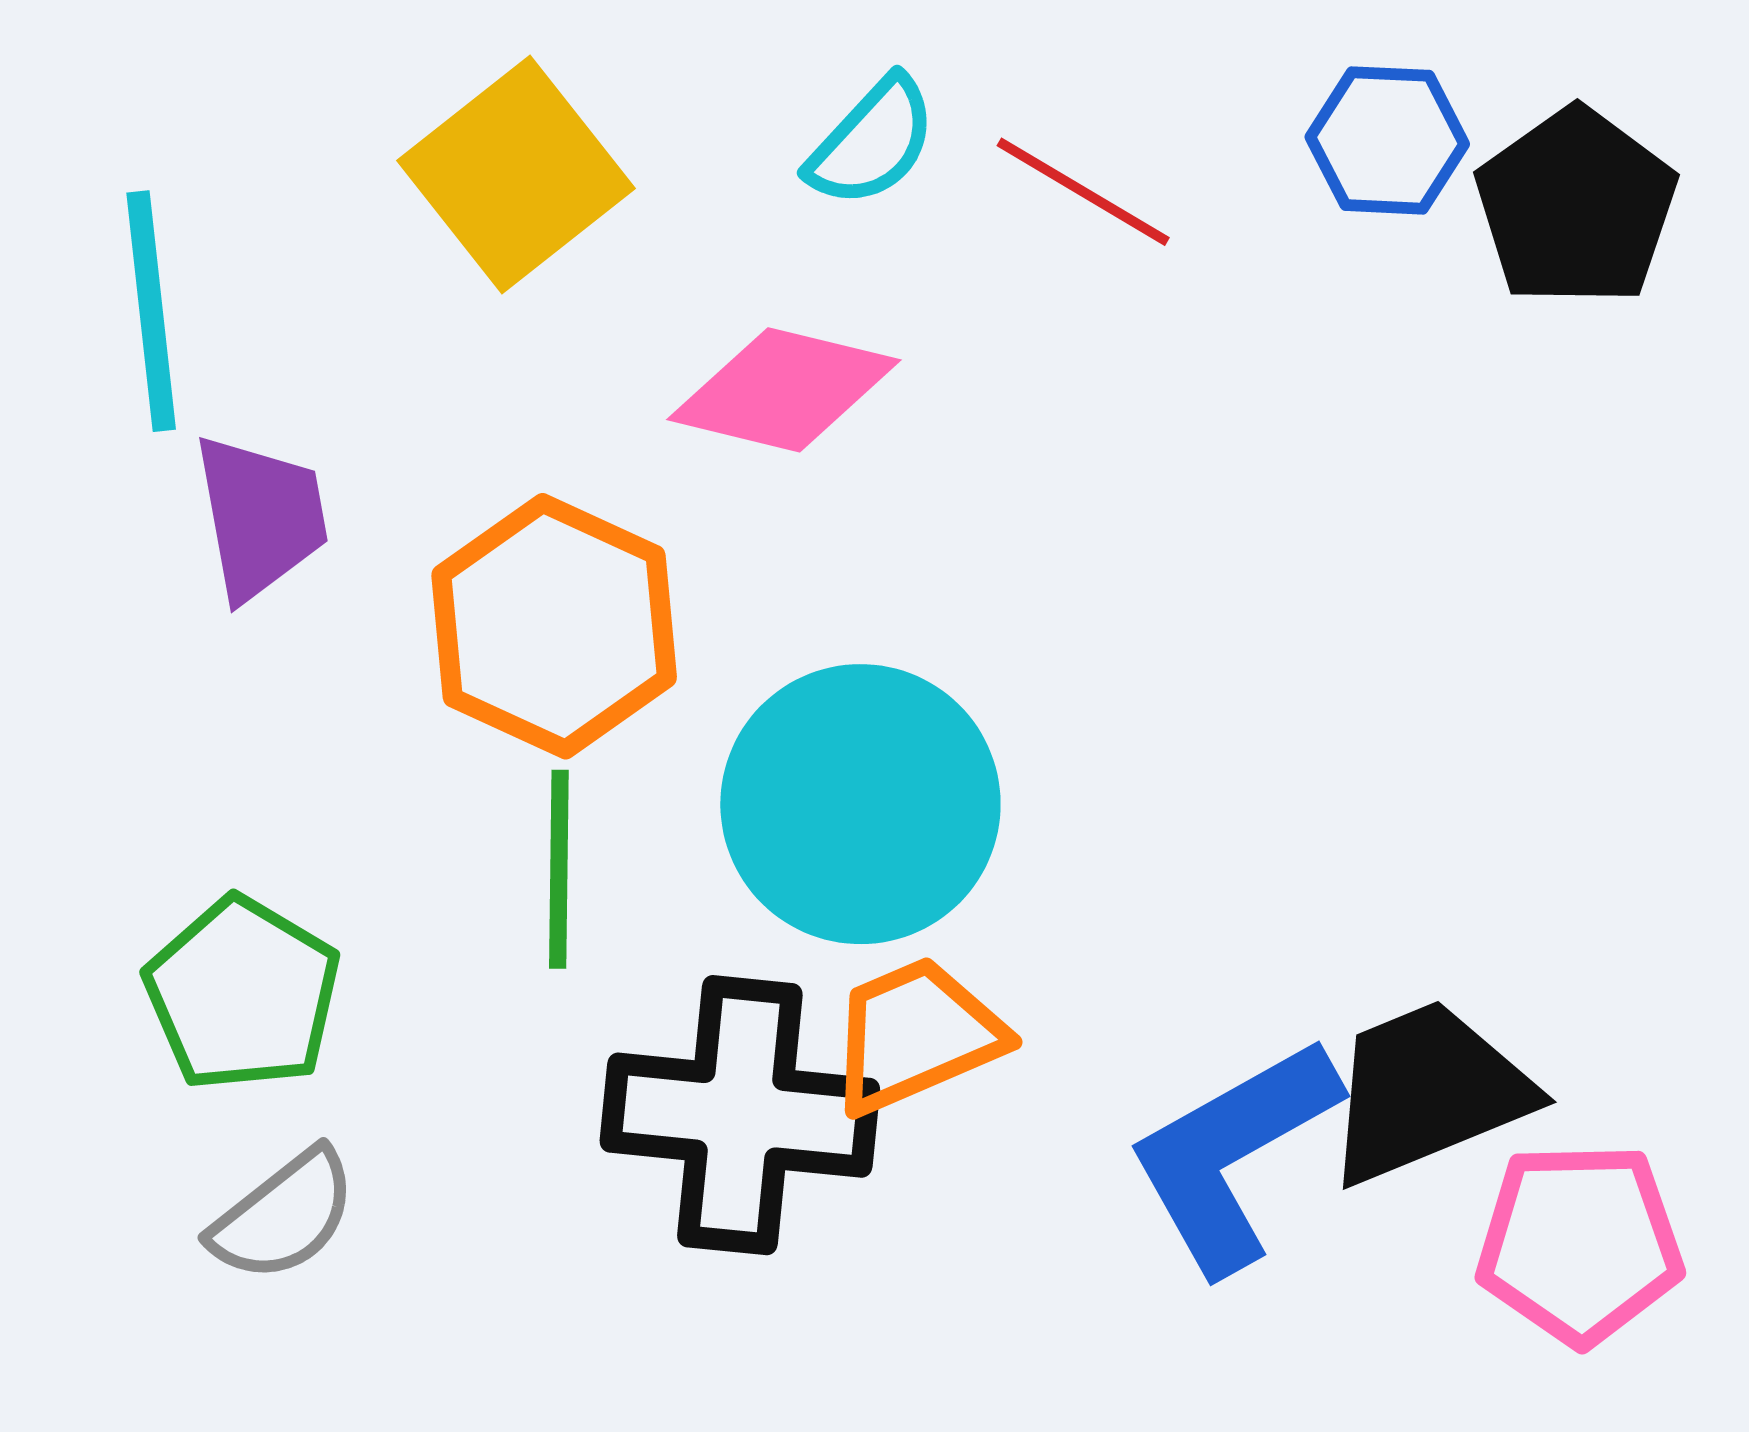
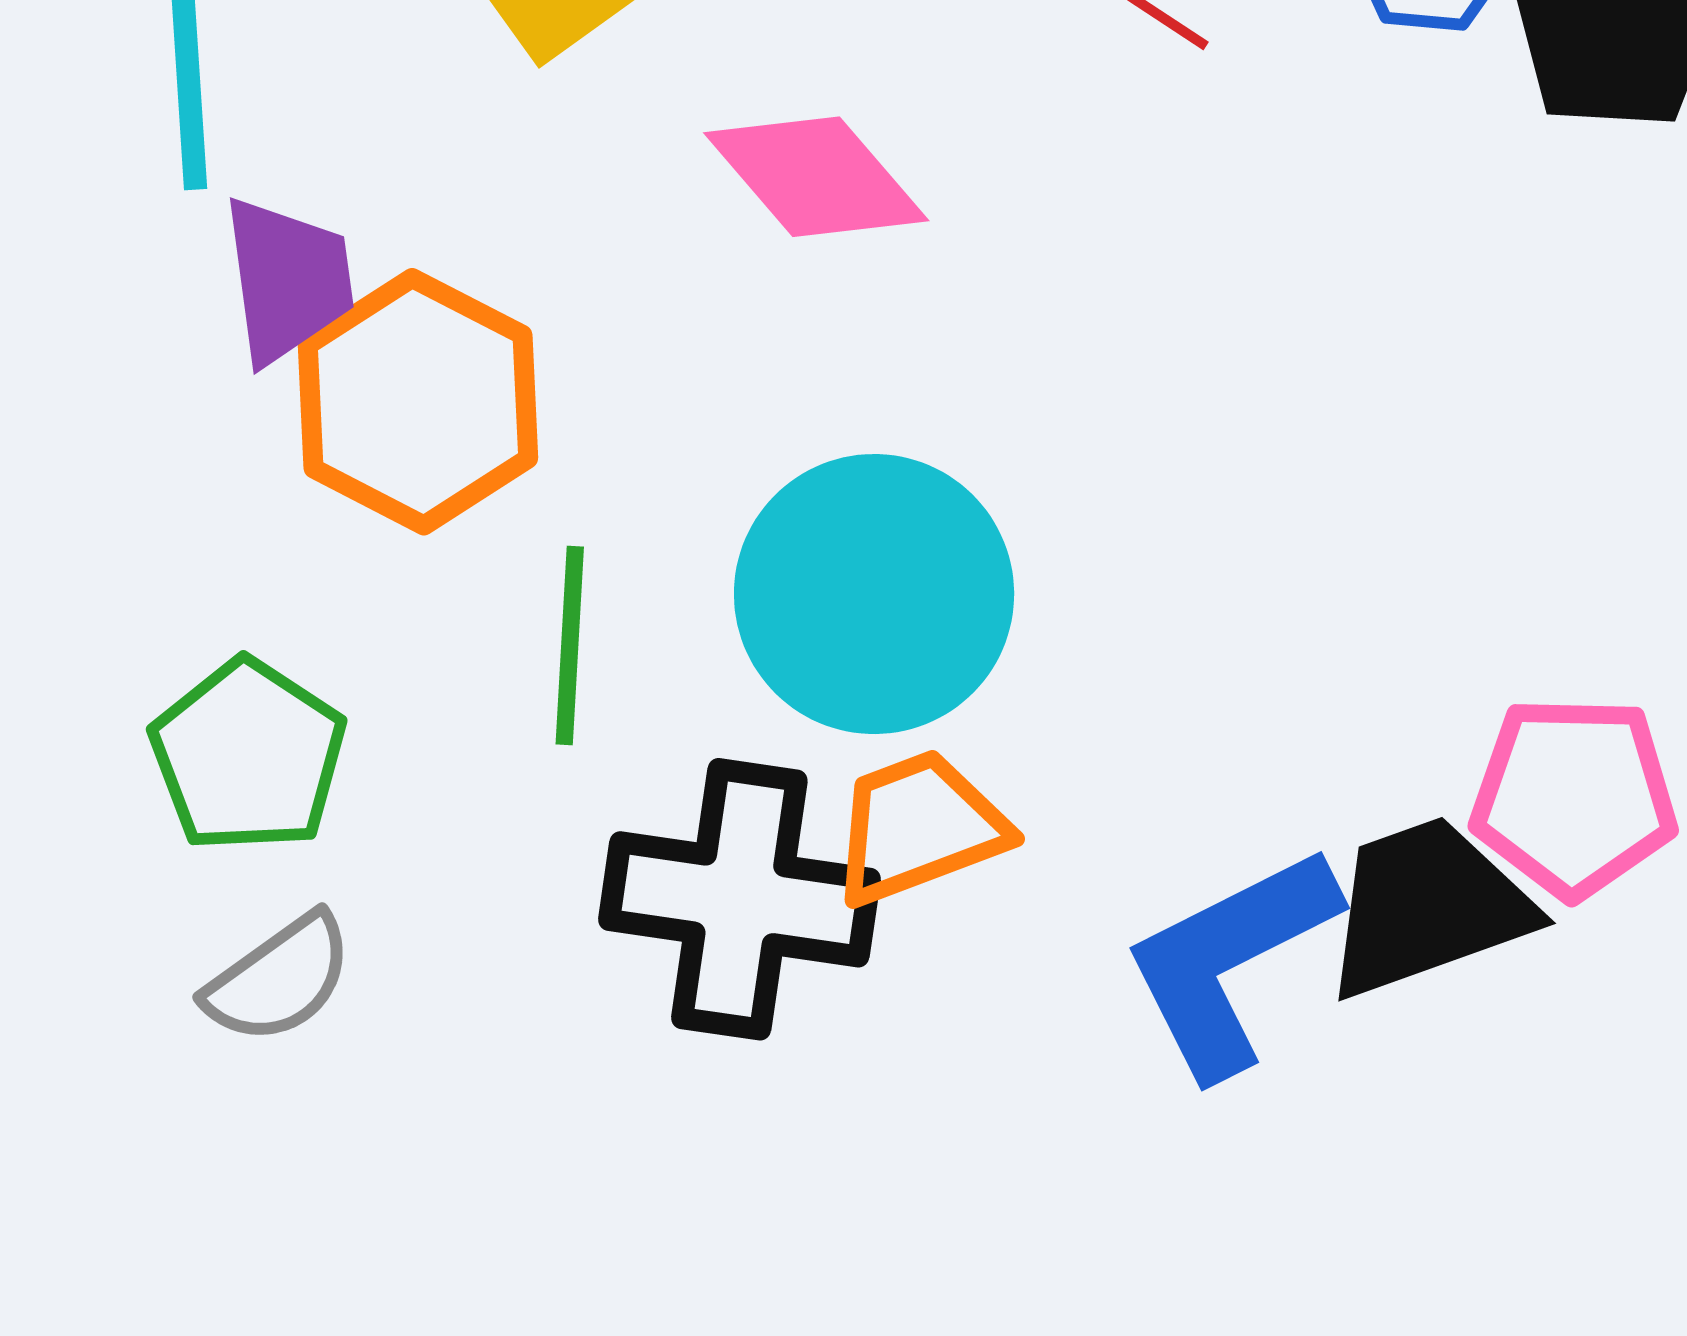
pink diamond: (784, 390) -> (816, 177), turned 33
orange hexagon: (554, 626) -> (418, 402), moved
pink pentagon: (1580, 1244) -> (1574, 797), moved

